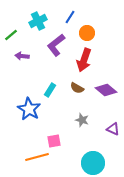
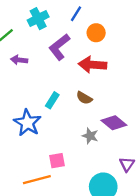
red arrow: (84, 60) -> (93, 65), turned 75
purple diamond: (106, 90) -> (114, 123), moved
purple triangle: (113, 129) -> (127, 164), moved, turned 40

